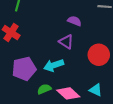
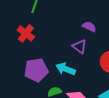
cyan arrow: (54, 65) -> (66, 69), turned 36

